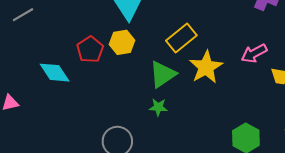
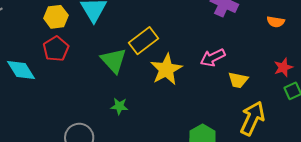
yellow hexagon: (122, 42) -> (56, 17), moved
green triangle: (163, 74) -> (114, 60), moved, turned -40

